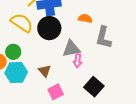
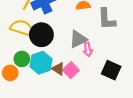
black circle: (49, 28) -> (41, 35), moved
cyan hexagon: (16, 73) -> (41, 63), moved
pink square: (56, 92) -> (71, 70), moved

